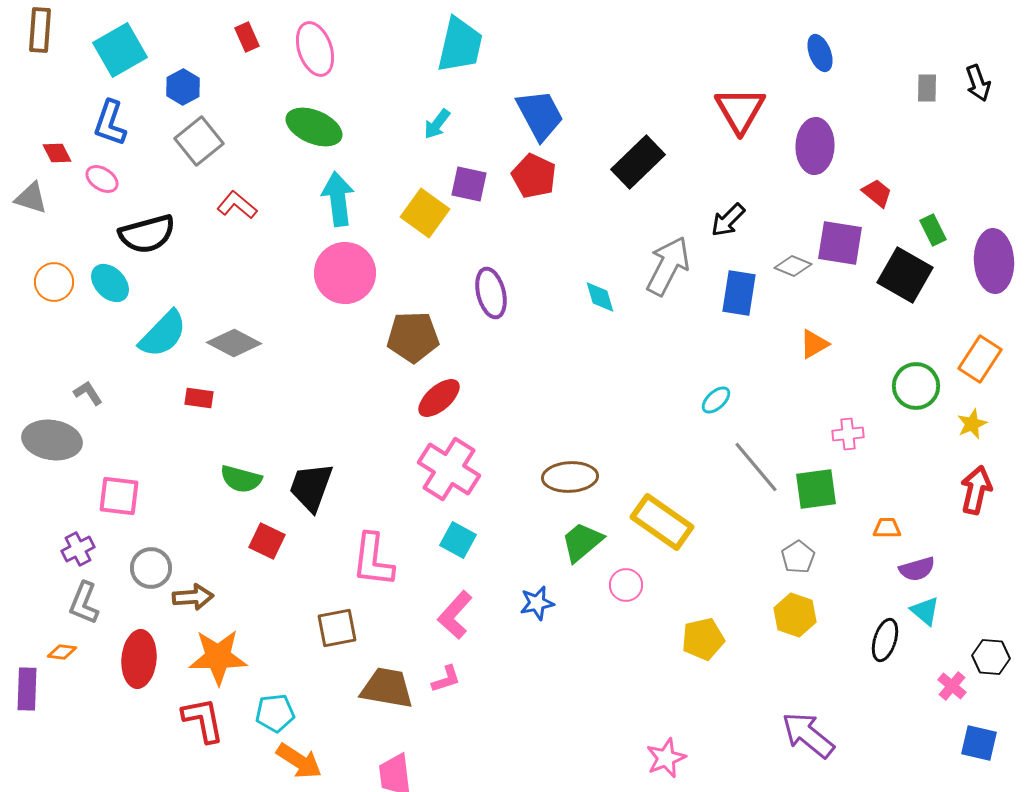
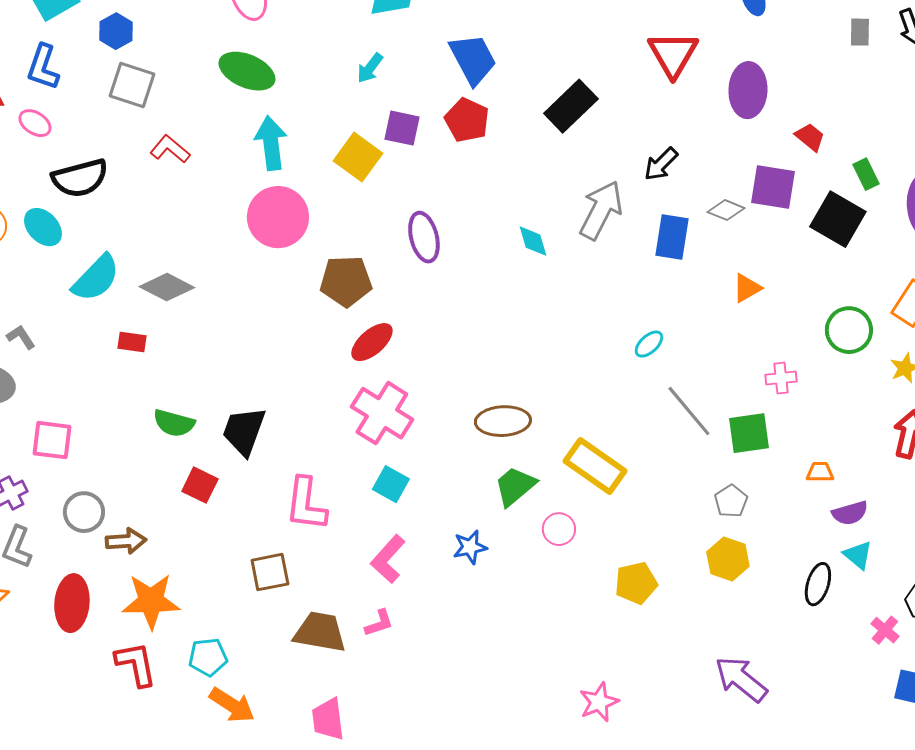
gray square: (199, 141) -> (132, 85), turned -33

